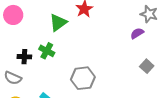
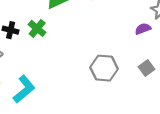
gray hexagon: (83, 78) -> (104, 68), moved

